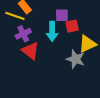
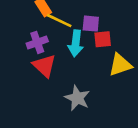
yellow line: (15, 16) -> (59, 21), moved
gray star: (76, 59) -> (77, 98), moved

